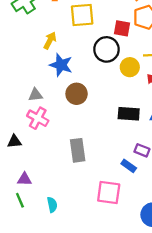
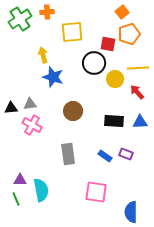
yellow arrow: (50, 41) -> (43, 55), turned -42
brown circle: (77, 94) -> (73, 111), moved
black triangle: (14, 141) -> (11, 108), moved
blue rectangle: (129, 166) -> (105, 156), moved
cyan semicircle: (52, 205) -> (41, 190), moved, size x1.6

